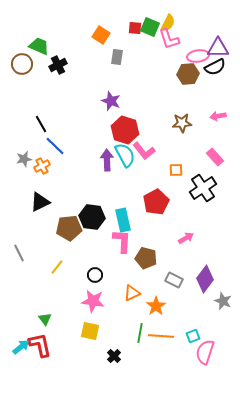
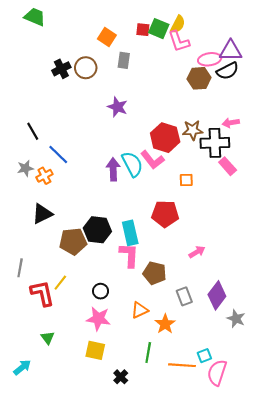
green trapezoid: (39, 46) -> (35, 17), moved
brown circle: (22, 64) -> (86, 68), moved
black line: (41, 124) -> (33, 131), moved
red hexagon: (125, 130) -> (165, 138), moved
black cross: (203, 188) -> (215, 143), moved, turned 32
red pentagon: (156, 202) -> (165, 214), turned 30
gray line: (19, 253) -> (20, 268), turned 36
gray rectangle: (174, 280) -> (184, 296), turned 42
orange line: (161, 336) -> (182, 365), moved
red L-shape: (40, 345) -> (42, 293), moved

